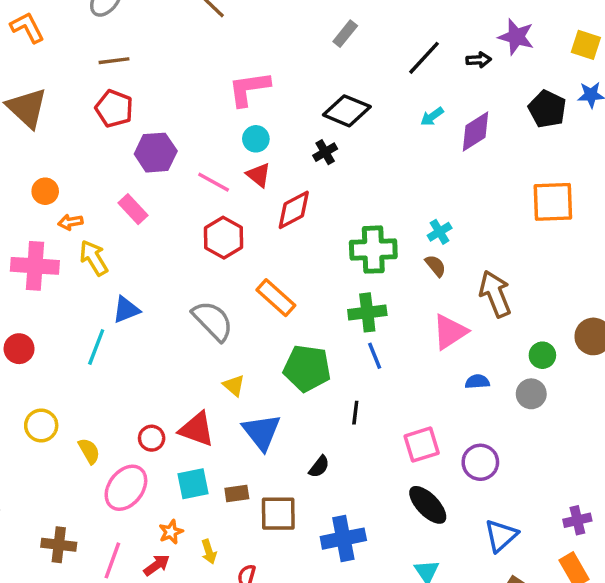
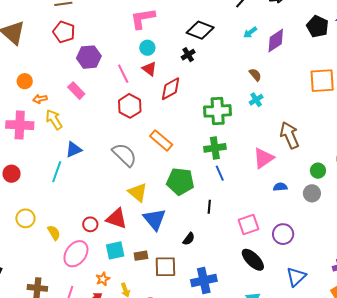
pink line: (214, 182) -> (123, 74), turned 36
brown semicircle: (436, 266) -> (255, 75), moved
yellow triangle: (234, 386) -> (138, 192), size x1.5

